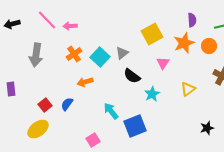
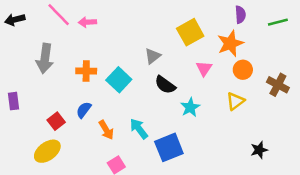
orange circle: (209, 46) -> (243, 70), moved
orange cross: (74, 54) -> (86, 71), moved, turned 35
cyan square: (100, 57) -> (119, 80), moved
orange arrow: (85, 82) -> (106, 130), moved, turned -105
blue semicircle: (67, 104) -> (84, 110), moved

